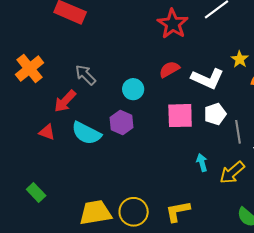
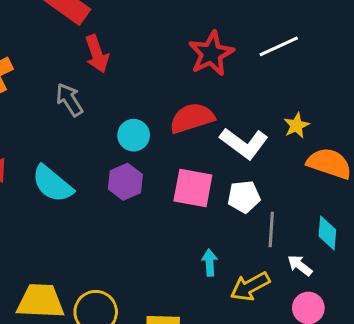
red semicircle: (169, 69) -> (192, 118), size x1.4
red arrow: (65, 101) -> (97, 54), moved, turned -75
purple hexagon: (121, 123) -> (125, 182), moved

